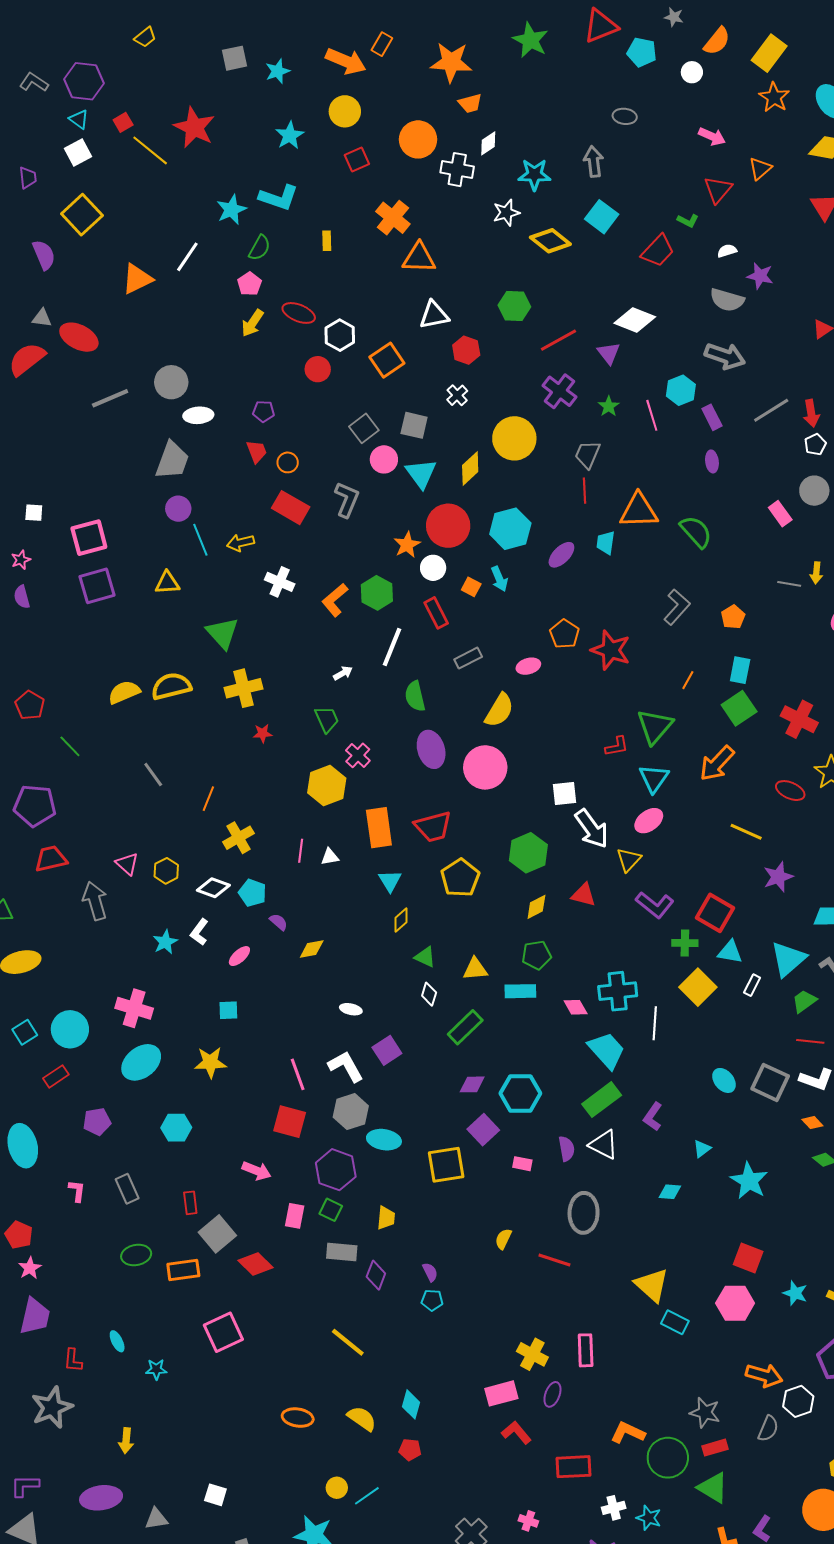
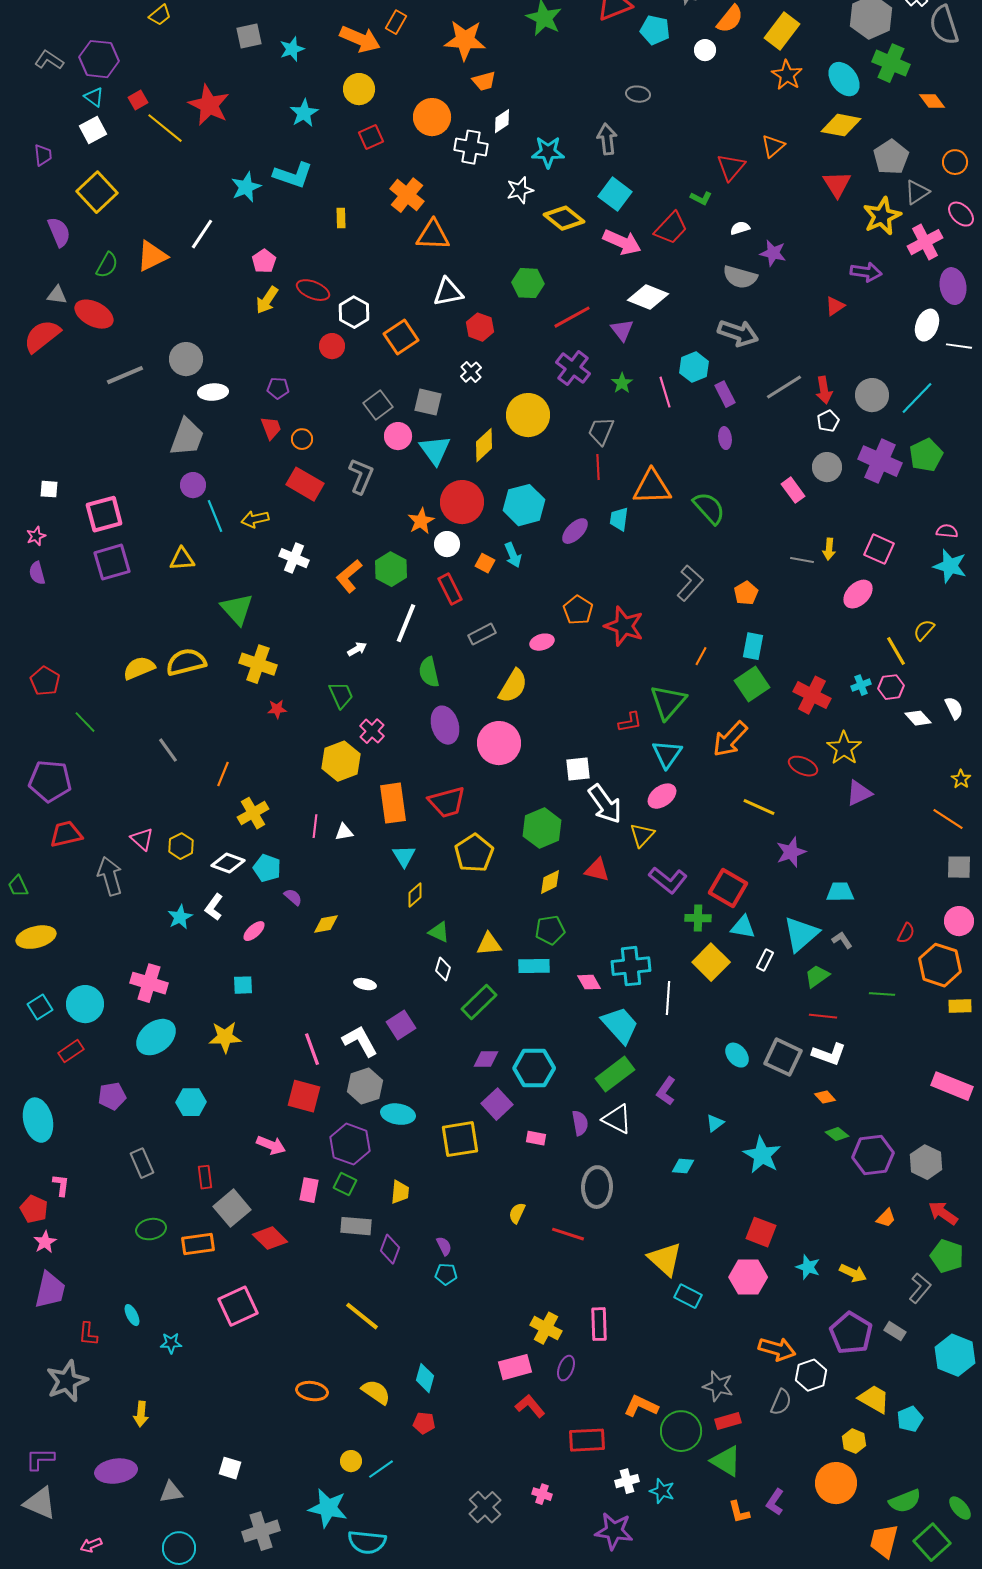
pink arrow: (712, 136) -> (622, 242), moved, size x1.4
green semicircle: (260, 248) -> (107, 265), moved
yellow cross: (243, 688) -> (258, 664), turned 33
pink L-shape: (77, 1191) -> (61, 1185), moved

